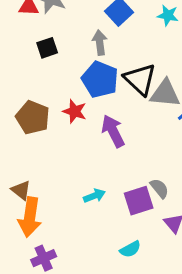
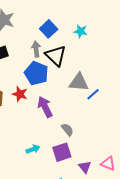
black triangle: (140, 79) -> (56, 56), moved
gray semicircle: (159, 188) -> (67, 130), moved

